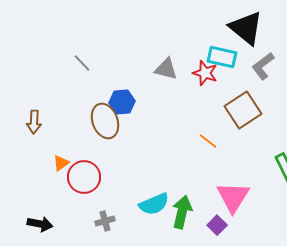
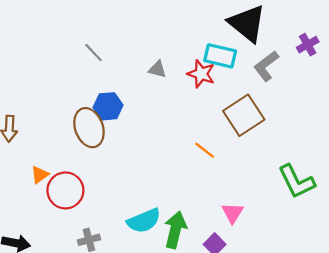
gray line: (82, 63) -> (93, 52), moved
gray triangle: (166, 69) -> (157, 69), size x0.7
pink triangle: (233, 197) -> (233, 213), size x0.6

